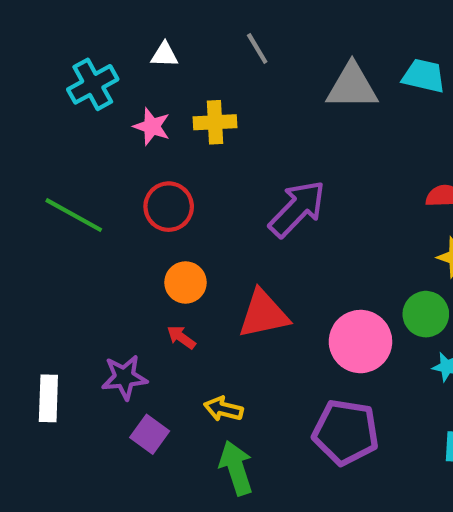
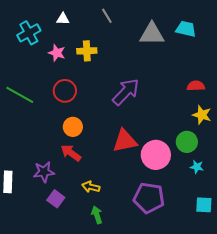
red triangle: (263, 314) -> (125, 141), moved
red arrow: (181, 337) -> (71, 153), size x1.5
green arrow: (236, 468) -> (97, 215), size x0.7

